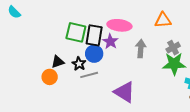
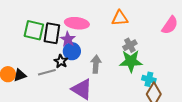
gray arrow: (141, 49) -> (96, 64), moved
blue circle: (94, 54) -> (72, 51), moved
black triangle: (58, 62) -> (20, 75), moved
black star: (79, 64) -> (61, 61), moved

